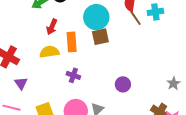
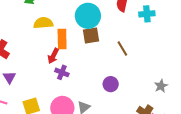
brown line: (136, 18) -> (122, 48), moved
red arrow: (52, 27) -> (53, 56), moved
yellow semicircle: (49, 52) -> (43, 23), moved

